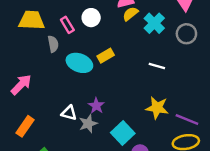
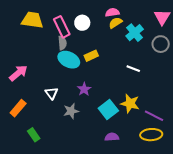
pink rectangle: (67, 25) -> (62, 27), size x1.5
gray semicircle: (53, 44) -> (62, 43), moved
purple star: (96, 106) -> (84, 89), moved
white triangle: (69, 113) -> (52, 93), moved, turned 32
cyan square: (123, 133) -> (108, 109), moved

